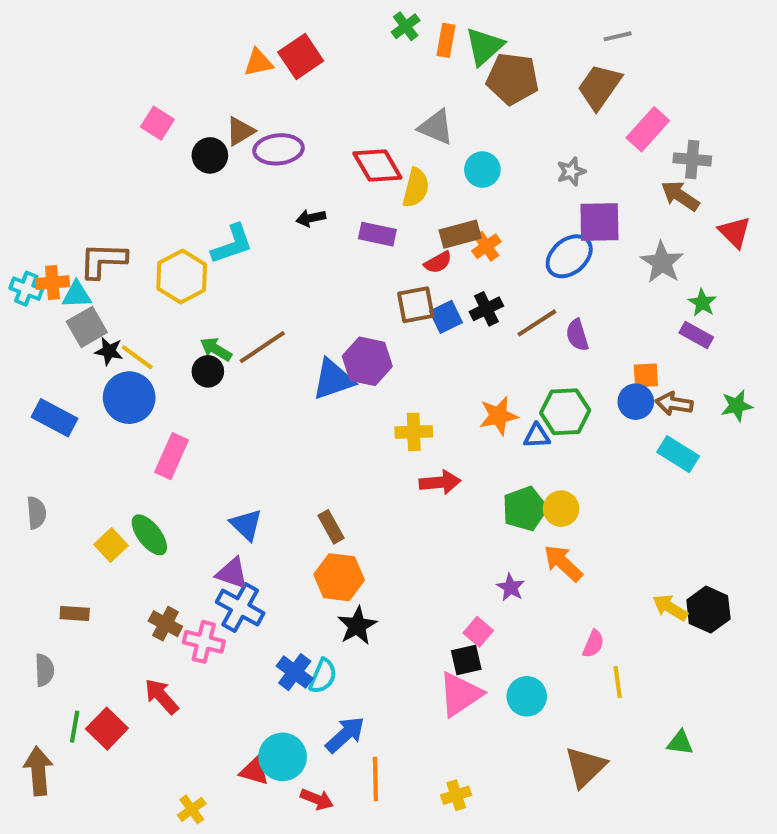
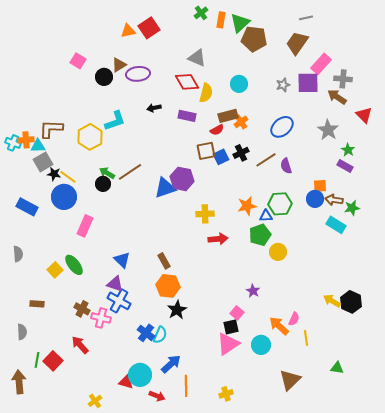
gray triangle: (436, 127) -> (197, 58), moved
purple square: (599, 222) -> (308, 83), moved
green star: (737, 406) -> (352, 208), moved
green pentagon: (525, 509) -> (260, 235), moved
orange arrow: (563, 563) -> (279, 326), moved

